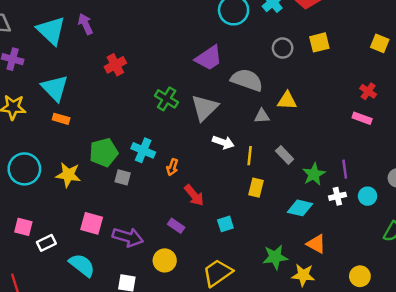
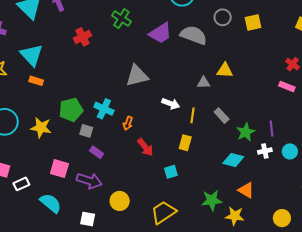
gray circle: (283, 48) -> (223, 17), moved
gray semicircle: (247, 80) -> (194, 35), moved
green cross: (167, 99) -> (121, 19), moved
gray triangle: (205, 108) -> (137, 76), moved, turned 30
yellow rectangle: (256, 188) -> (185, 143), moved
purple rectangle: (176, 226) -> (97, 152), moved

